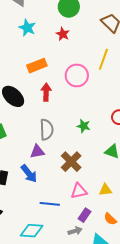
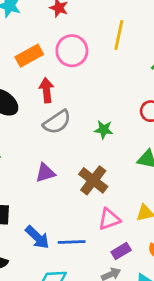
pink circle: (77, 75) -> (72, 51), moved
gray semicircle: (47, 130) -> (57, 122), moved, turned 65
blue arrow: (29, 174) -> (37, 237), moved
purple rectangle: (84, 215) -> (121, 251), turned 32

